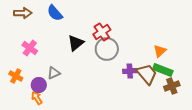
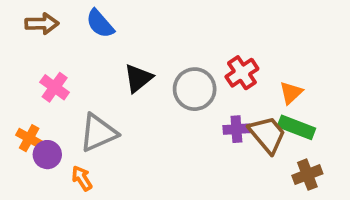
red cross: (102, 32) -> (242, 73), moved
gray triangle: (54, 73) -> (98, 133), size x1.6
purple circle: (39, 85) -> (47, 155), moved
brown cross: (172, 86) -> (307, 175), moved
orange arrow: (37, 98) -> (82, 178), moved

